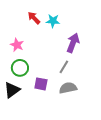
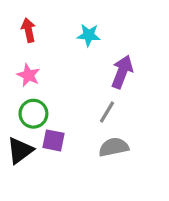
red arrow: (34, 18) -> (28, 30), moved, turned 32
purple square: (41, 84) -> (54, 140), moved

